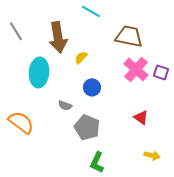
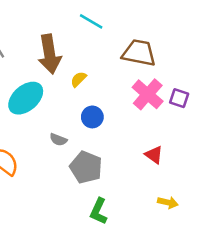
cyan ellipse: (39, 72) -> (26, 98), turned 44

